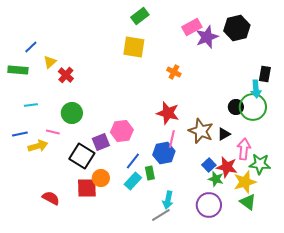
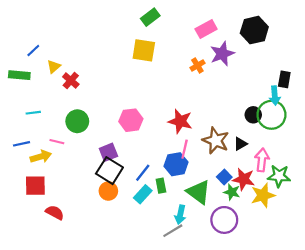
purple star: (207, 37) -> (222, 54), moved
orange cross: (174, 72) -> (197, 65), moved, turned 32
pink hexagon: (122, 131) -> (131, 120), moved
black square: (82, 156) -> (109, 171), moved
red square: (87, 188) -> (35, 186), moved
green triangle: (248, 202) -> (199, 192), moved, size x1.4

